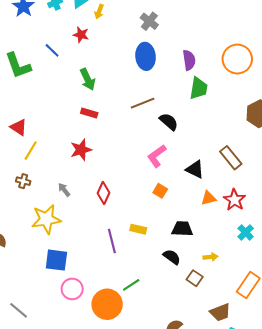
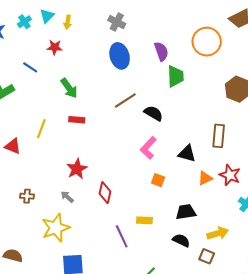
red star: (81, 150) -> (77, 169), moved
yellow line: (31, 151) -> (41, 129), moved
brown rectangle: (231, 158) -> (219, 136), turned 55
yellow arrow: (211, 257) -> (218, 233), size x1.5

